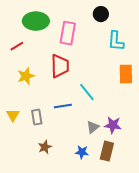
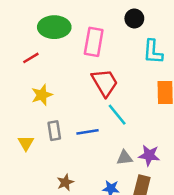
red trapezoid: (60, 66) -> (105, 83), moved, turned -30
gray rectangle: (37, 117) -> (54, 131), moved
gray triangle: (93, 127) -> (124, 158), turned 32

